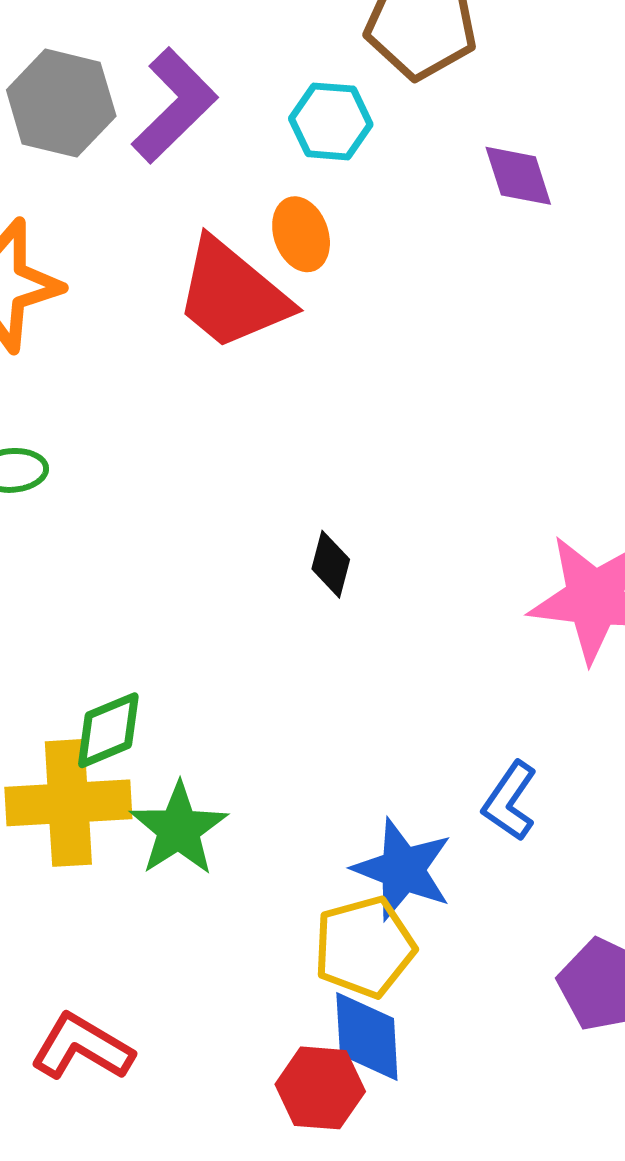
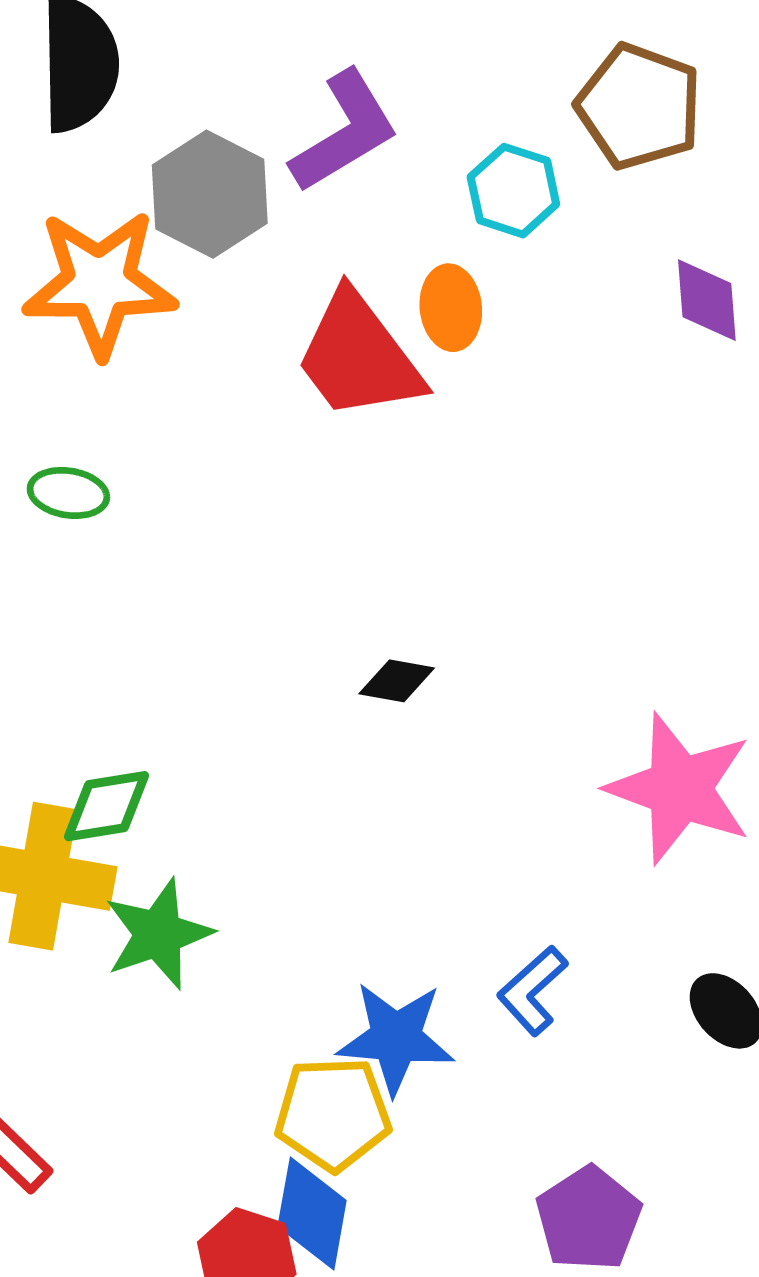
gray hexagon: (61, 103) -> (210, 194), moved
black diamond: (331, 564) -> (397, 681), turned 72
blue star: (403, 869) -> (396, 1038), turned -30

